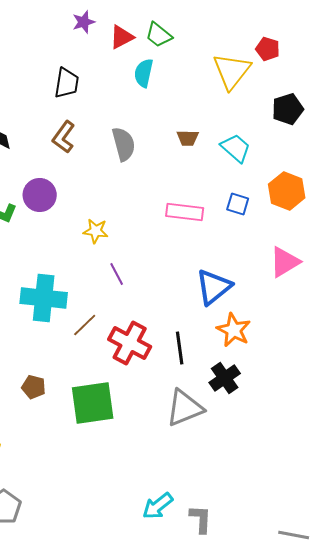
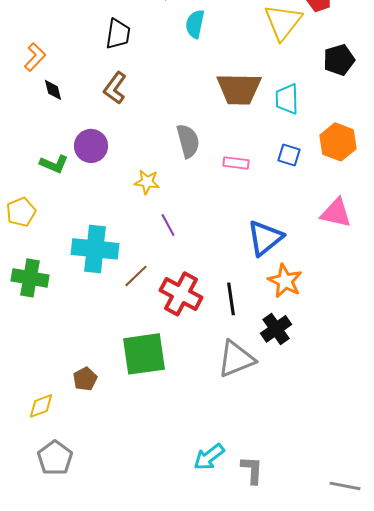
brown trapezoid: (188, 138) -> (239, 89), size x2.0
gray semicircle: (124, 144) -> (188, 141), moved
cyan trapezoid: (236, 148) -> (287, 99), turned -132
pink rectangle: (185, 212) -> (236, 163), size x0.7
pink triangle: (285, 262) -> (336, 213), turned 44
brown pentagon: (34, 387) -> (85, 379), moved, turned 30

